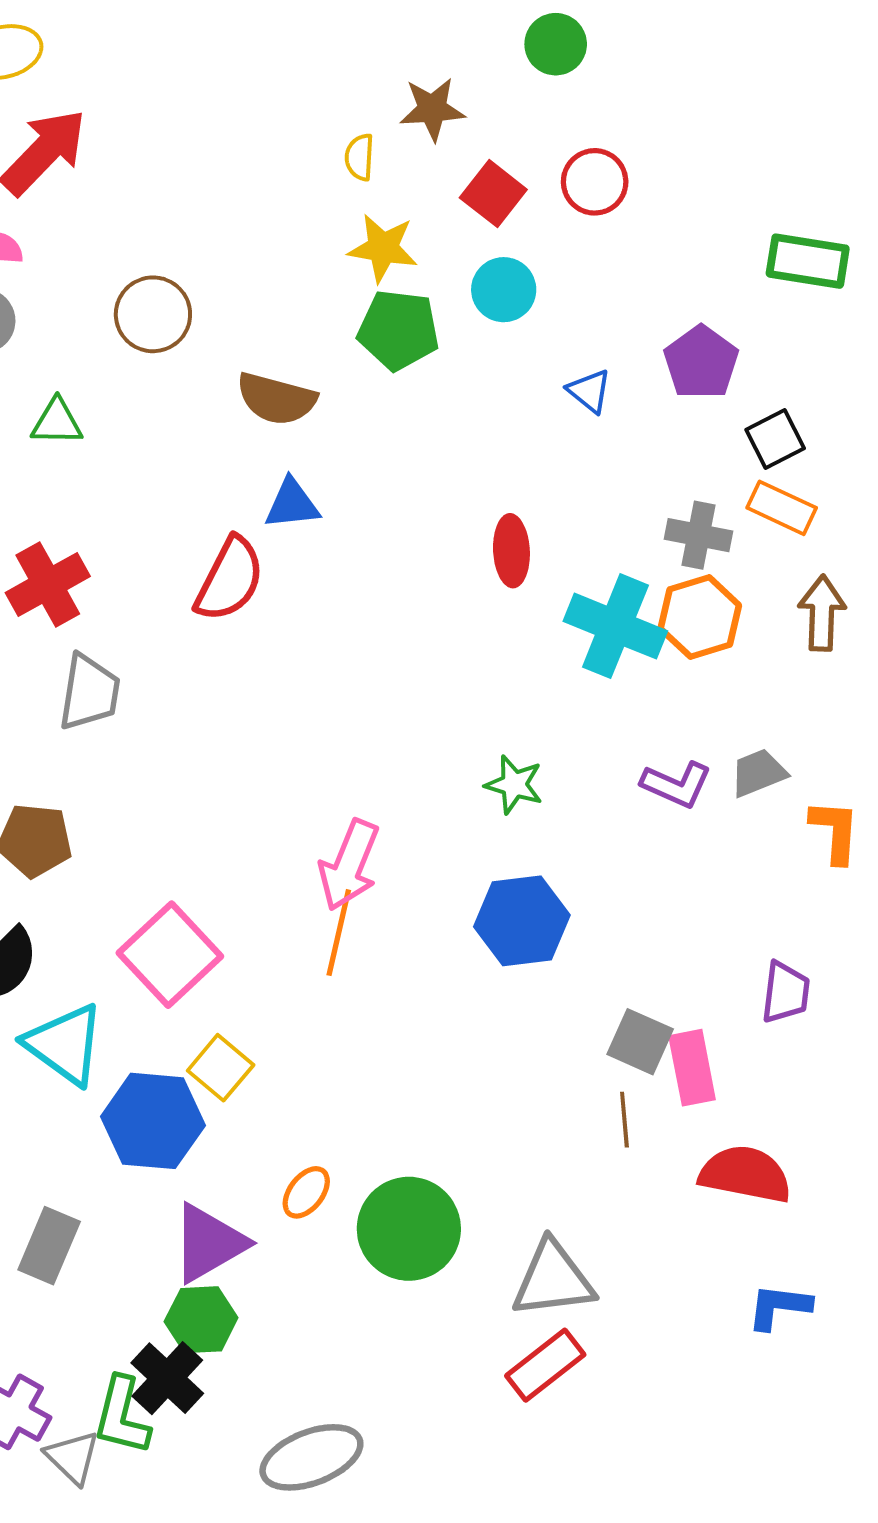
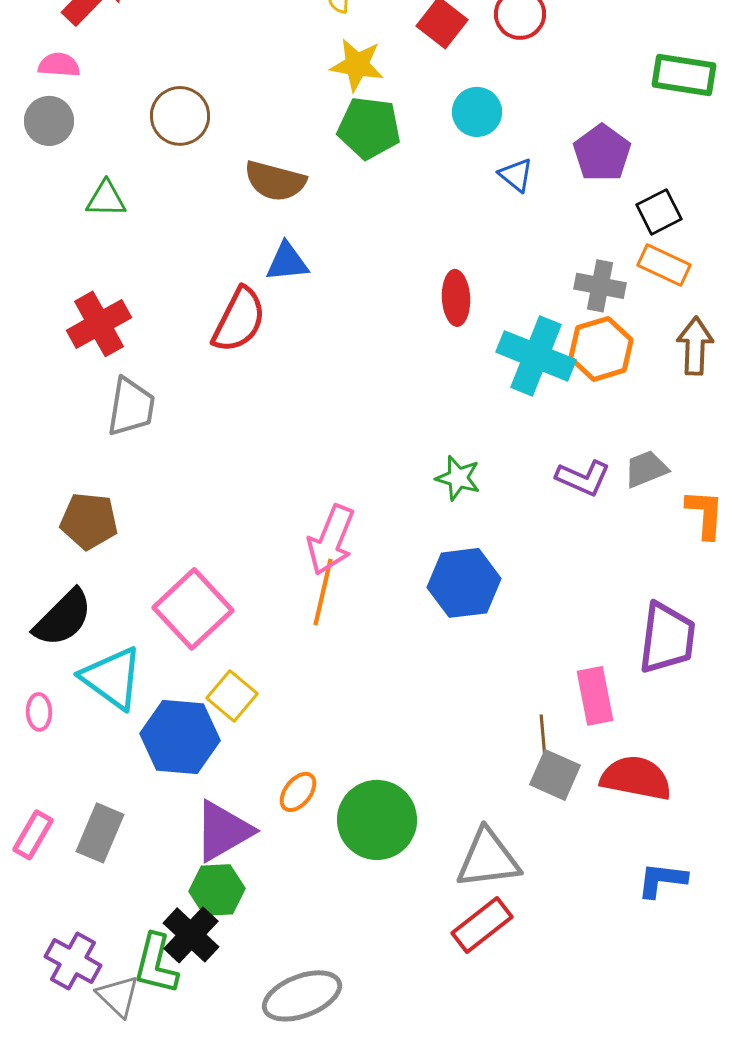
cyan circle: (504, 290) -> (477, 112), moved
purple trapezoid: (786, 992) -> (667, 638), size x1.5
gray square: (640, 1042) -> (555, 775), moved

